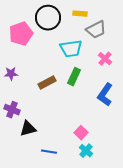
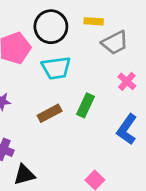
cyan trapezoid: (71, 49) -> (56, 68), moved

